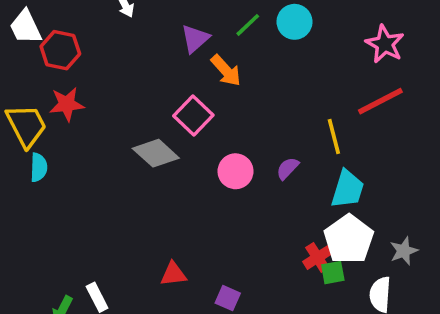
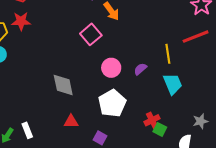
gray diamond: (156, 153) -> (63, 85), moved, turned 30
cyan trapezoid: (348, 189) -> (173, 84), turned -45
white pentagon: (349, 239) -> (112, 103), moved
green square: (333, 273) -> (160, 129), turned 32

